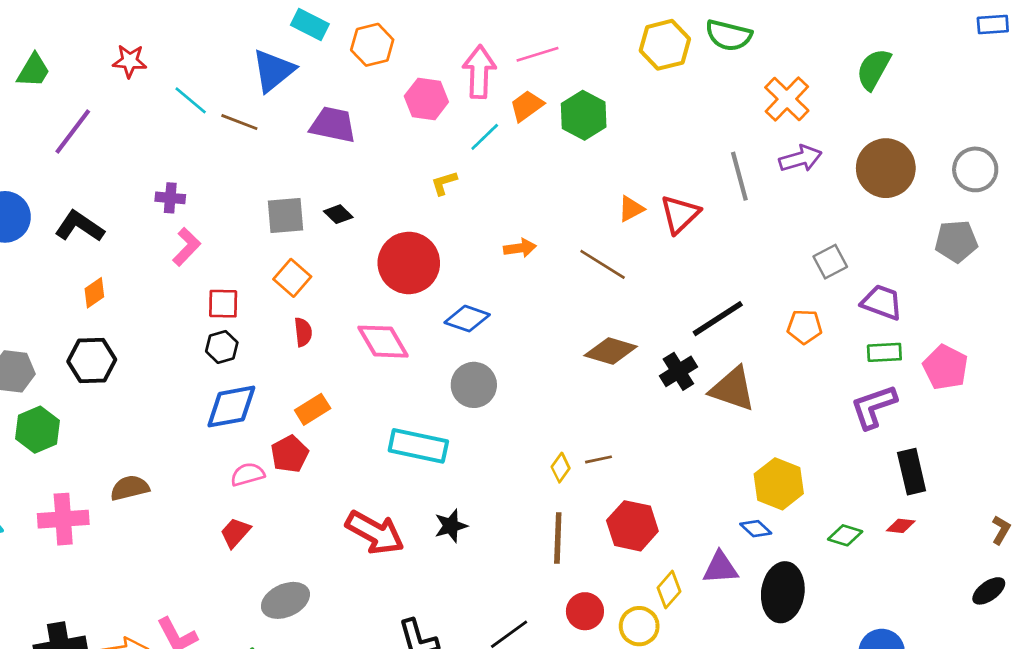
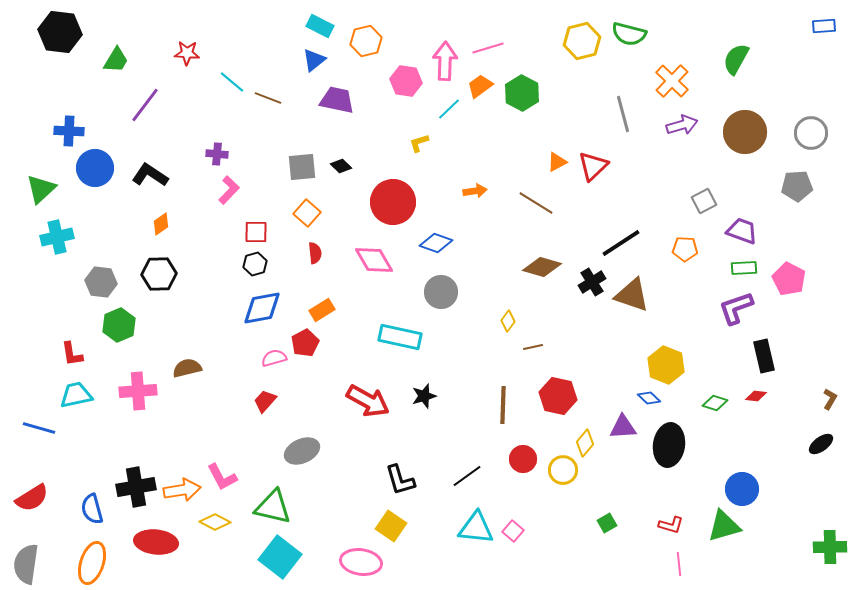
blue triangle: (273, 71) -> (314, 60), moved, size x0.7
gray line: (739, 176) -> (623, 114), moved
yellow diamond: (561, 468) -> (508, 321), moved

